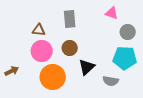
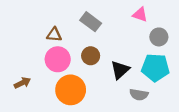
gray rectangle: (70, 19) -> (91, 22), turned -48
black triangle: (87, 67) -> (120, 70), moved

